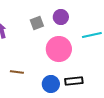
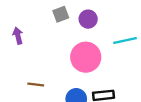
gray square: (37, 23) -> (61, 14), moved

